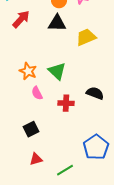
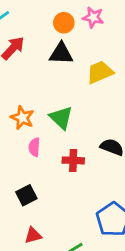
pink semicircle: (37, 93) -> (34, 147), turned 32

